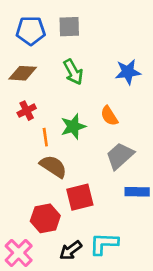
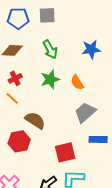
green star: (73, 126) -> (50, 79), moved
orange line: (45, 137) -> (12, 98), moved, turned -40
red square: (80, 197) -> (65, 152), moved
red hexagon: (45, 218) -> (19, 141), moved

